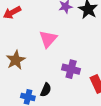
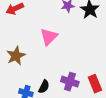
purple cross: (71, 69) -> (70, 82), moved

